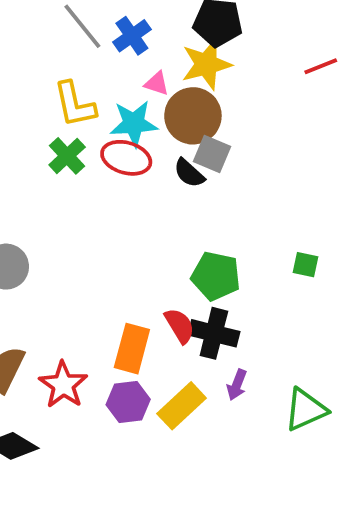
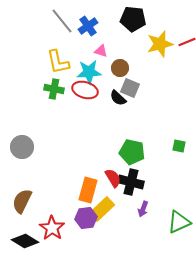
yellow star: (206, 64) -> (160, 44), moved
brown circle: (193, 116) -> (120, 68), size x0.6
green cross: (67, 156) -> (54, 89), turned -36
red star: (63, 385) -> (52, 228), moved
yellow rectangle: (182, 406) -> (102, 209), moved

